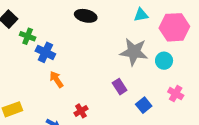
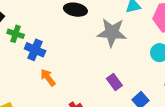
gray star: (134, 52) -> (112, 33), moved

